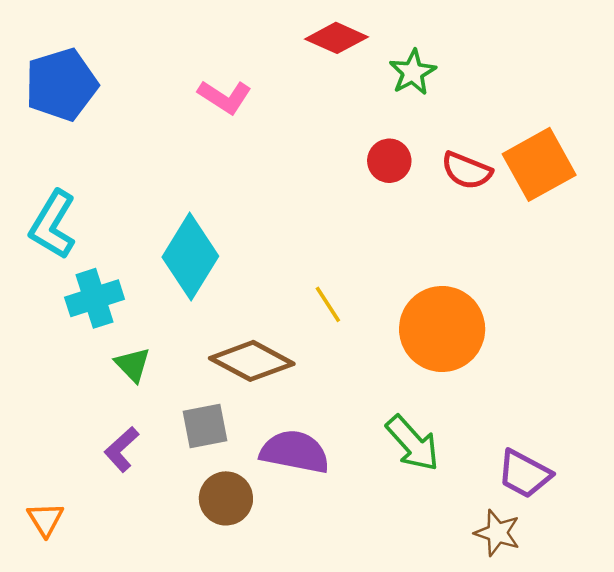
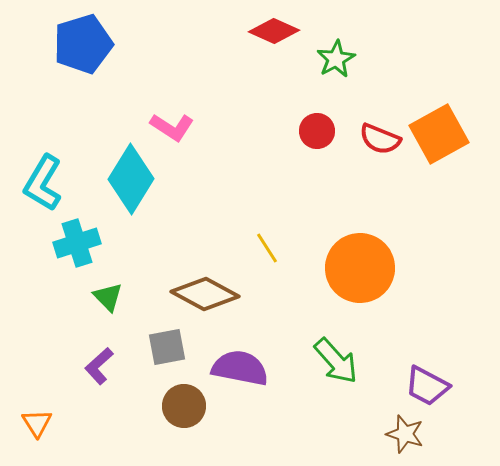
blue pentagon: (61, 85) -> (83, 44), moved
pink L-shape: (225, 97) -> (172, 127), moved
cyan diamond: (190, 257) -> (131, 179), moved

